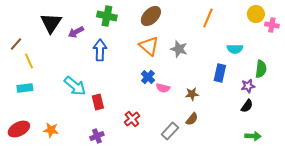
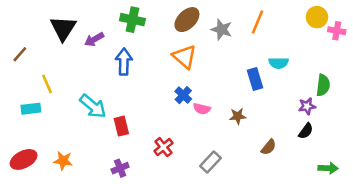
gray star: (179, 49) -> (222, 29), moved
cyan semicircle: (235, 49) -> (279, 63), moved
yellow line: (29, 61) -> (47, 84), moved
blue rectangle: (220, 73) -> (255, 79), moved, turned -30
brown semicircle: (192, 119) -> (269, 147), moved
green arrow: (253, 136) -> (328, 168), moved

